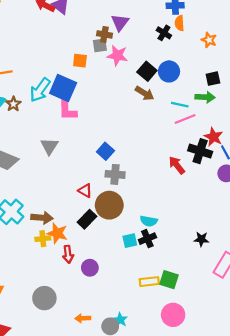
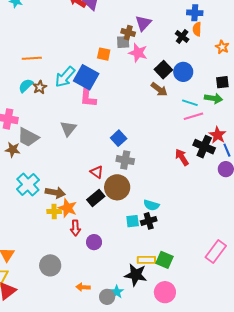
black star: (201, 239) -> (136, 275), moved, size x1.6

